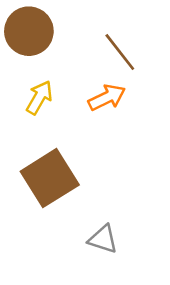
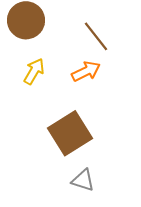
brown square: (50, 178) -> (70, 133), moved

